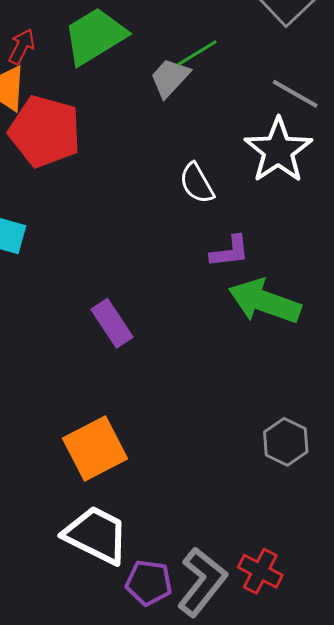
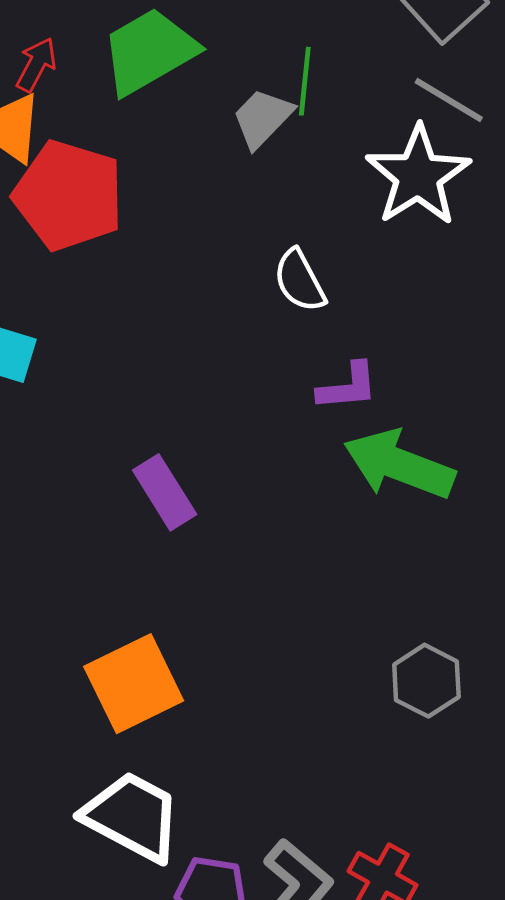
green line: (197, 53) -> (305, 81), turned -54
gray line: (295, 94) -> (449, 100), moved
white star: (278, 150) -> (418, 176), moved

